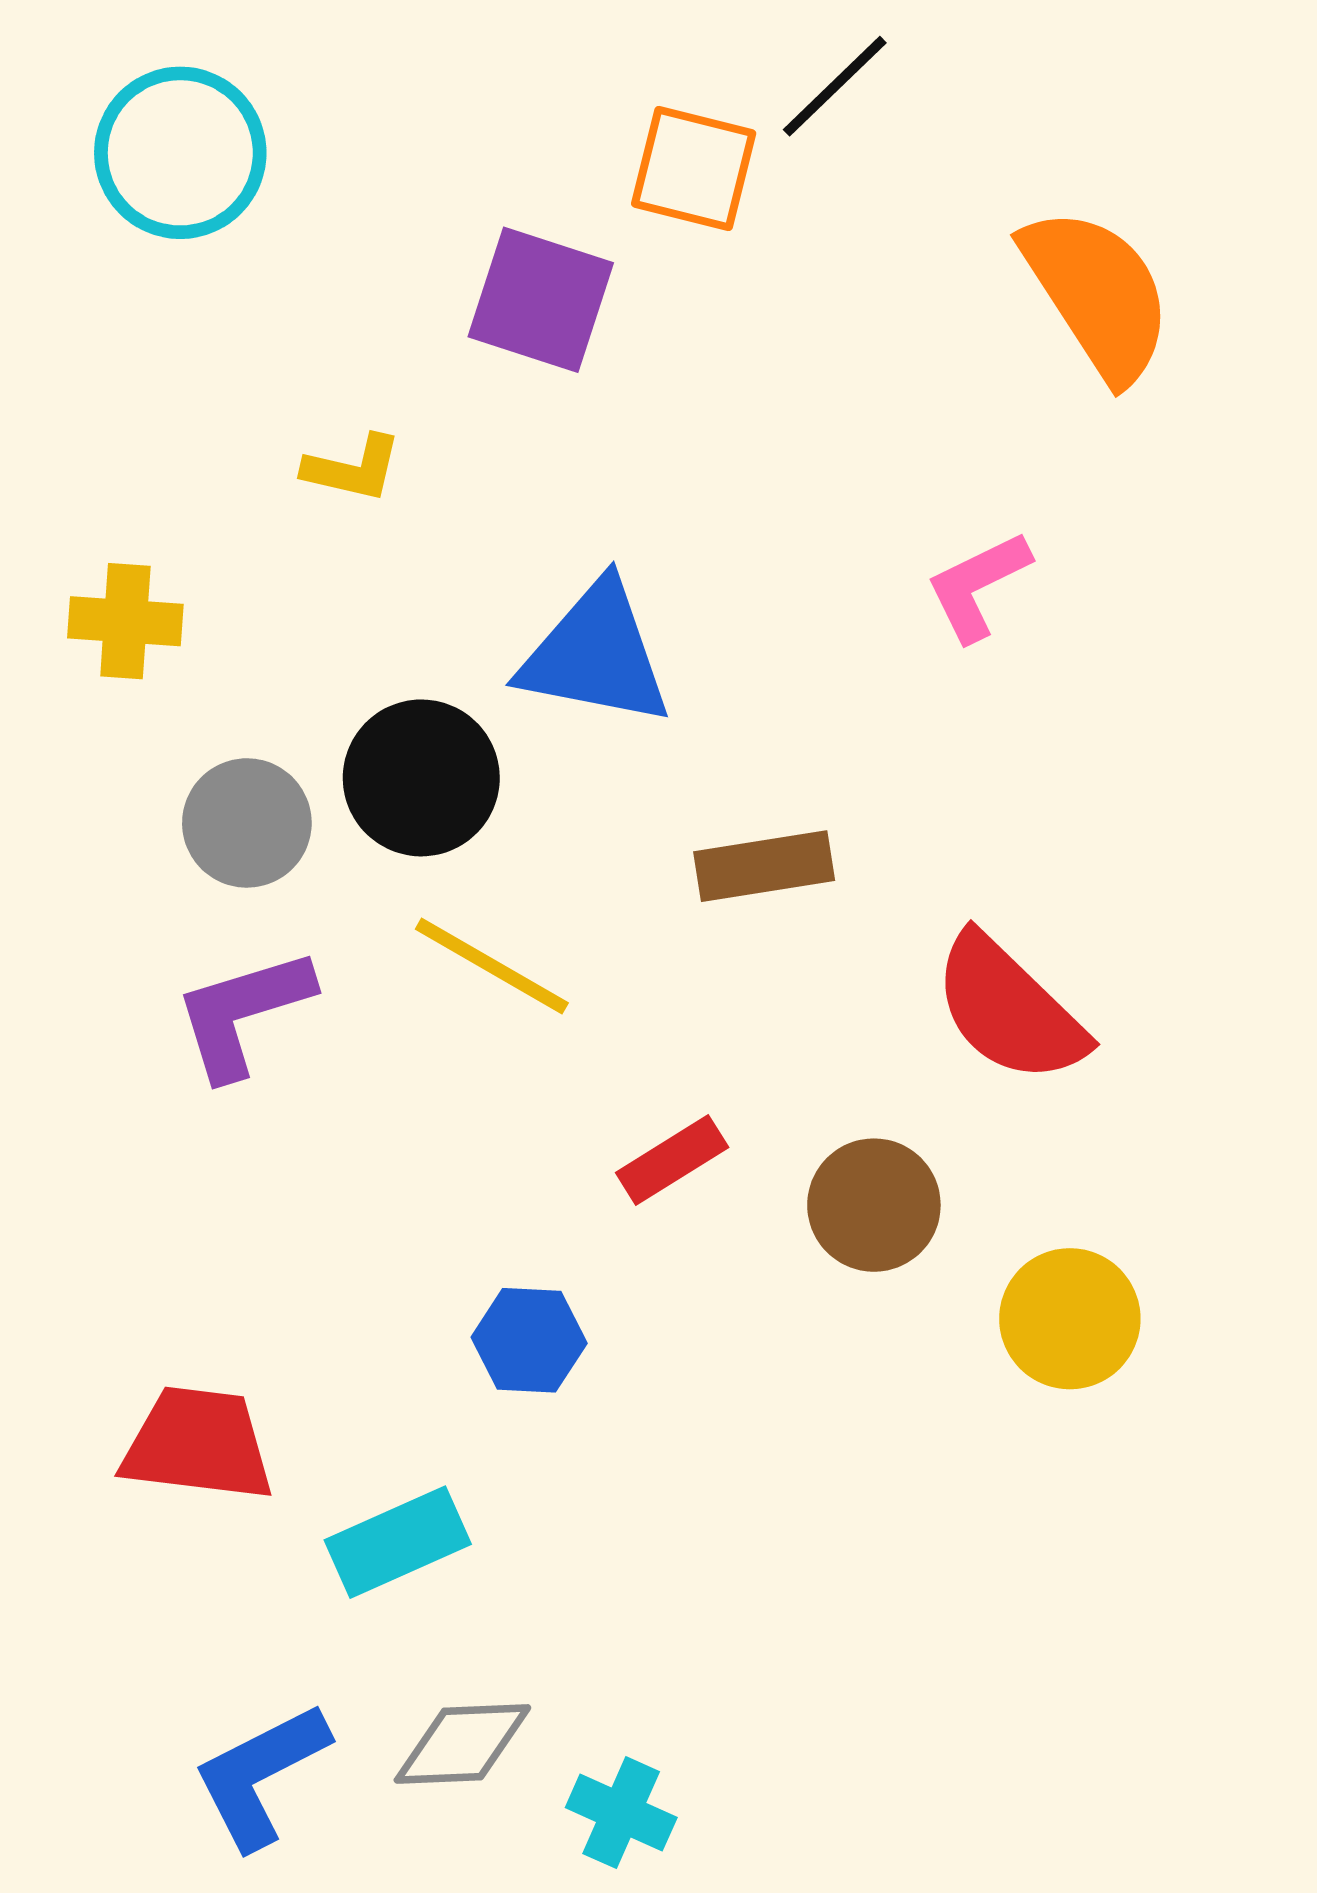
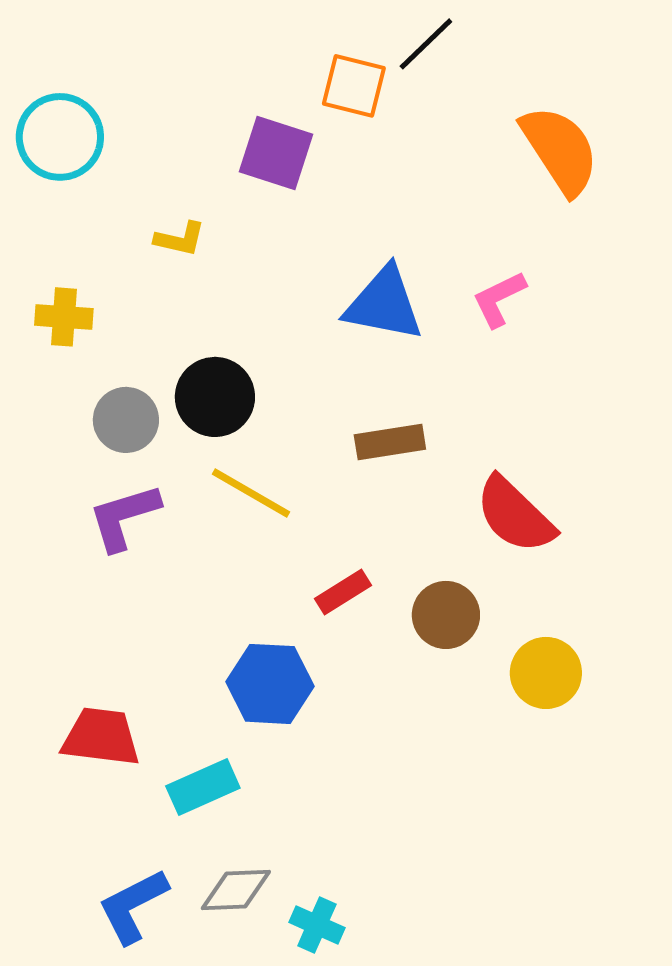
cyan circle: (180, 153) -> (60, 137), moved
blue triangle: (596, 654) -> (384, 304), moved
blue hexagon: (529, 1340) -> (270, 684), size x1.5

